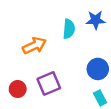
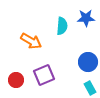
orange arrow: (34, 46) -> (31, 41), turned 55

